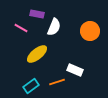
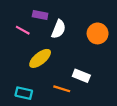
orange line: (57, 82) -> (62, 89), turned 35
cyan rectangle: (31, 86) -> (24, 93), moved, turned 49

